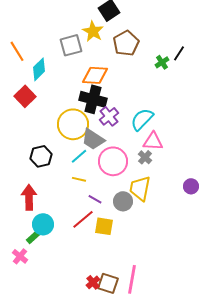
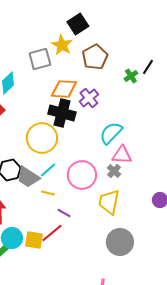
purple cross: (109, 116) -> (89, 98), moved
gray trapezoid: (93, 139) -> (28, 177), moved
gray circle: (123, 201) -> (120, 242), moved, size x1.4
yellow square: (104, 226) -> (34, 240), moved

